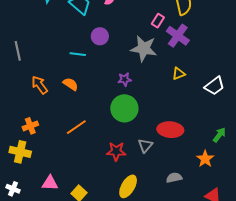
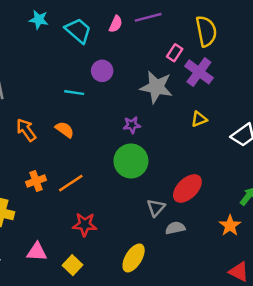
orange cross: (30, 126) -> (36, 181), moved
red ellipse: (170, 130) -> (187, 188), turned -50
red star: (116, 151) -> (85, 224), moved
gray semicircle: (174, 178) -> (175, 228), moved

